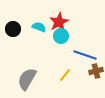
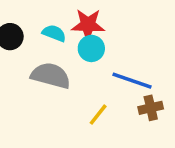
red star: (59, 22) -> (88, 25), turned 30
gray semicircle: (27, 79) -> (51, 76), moved, turned 75

